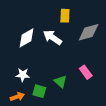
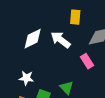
pink rectangle: (86, 72) -> (87, 61), moved

